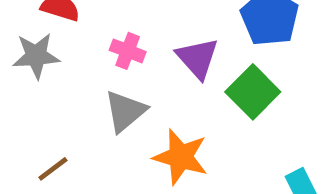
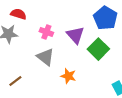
gray triangle: (125, 111) -> (45, 57), turned -42
orange star: (181, 157) -> (68, 76), size x0.7

